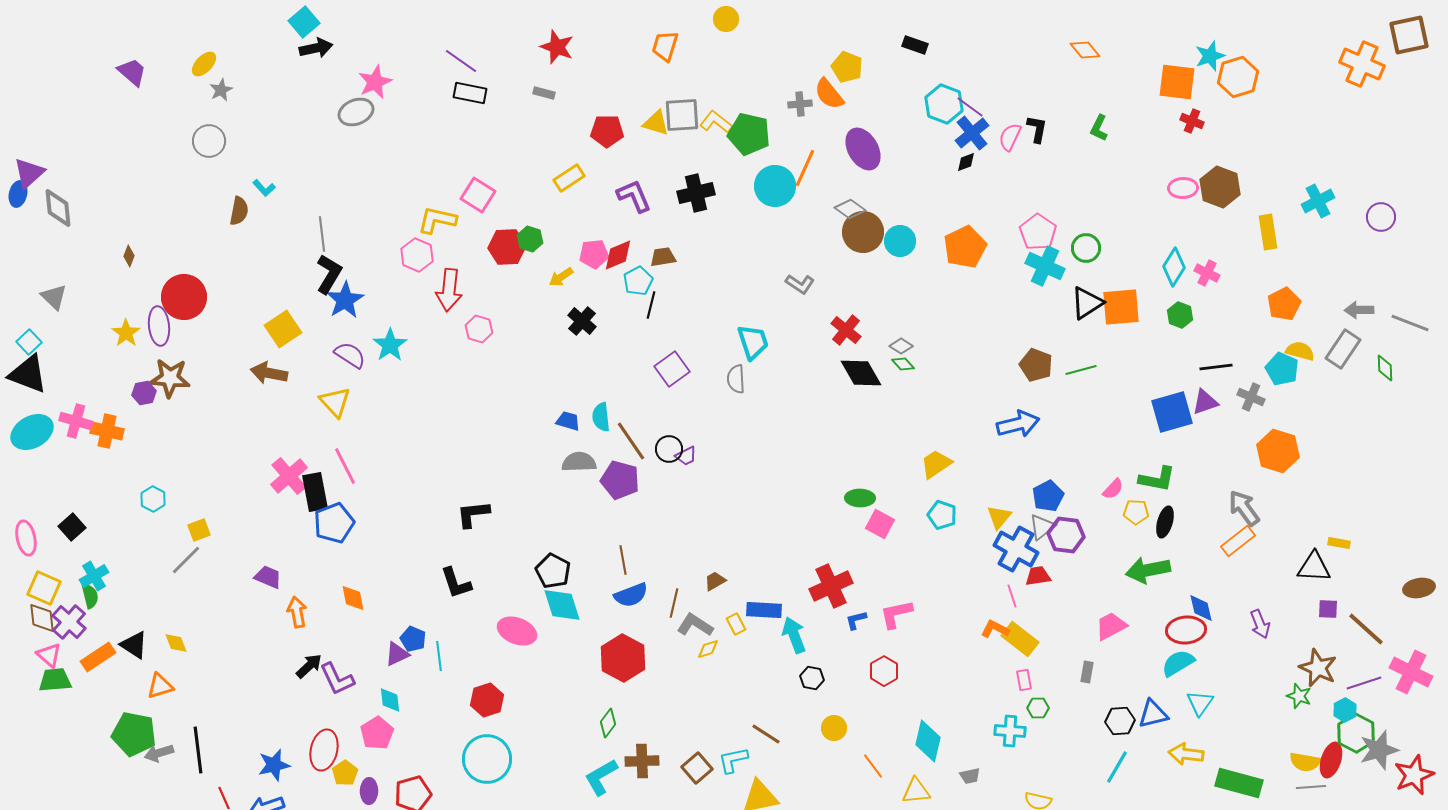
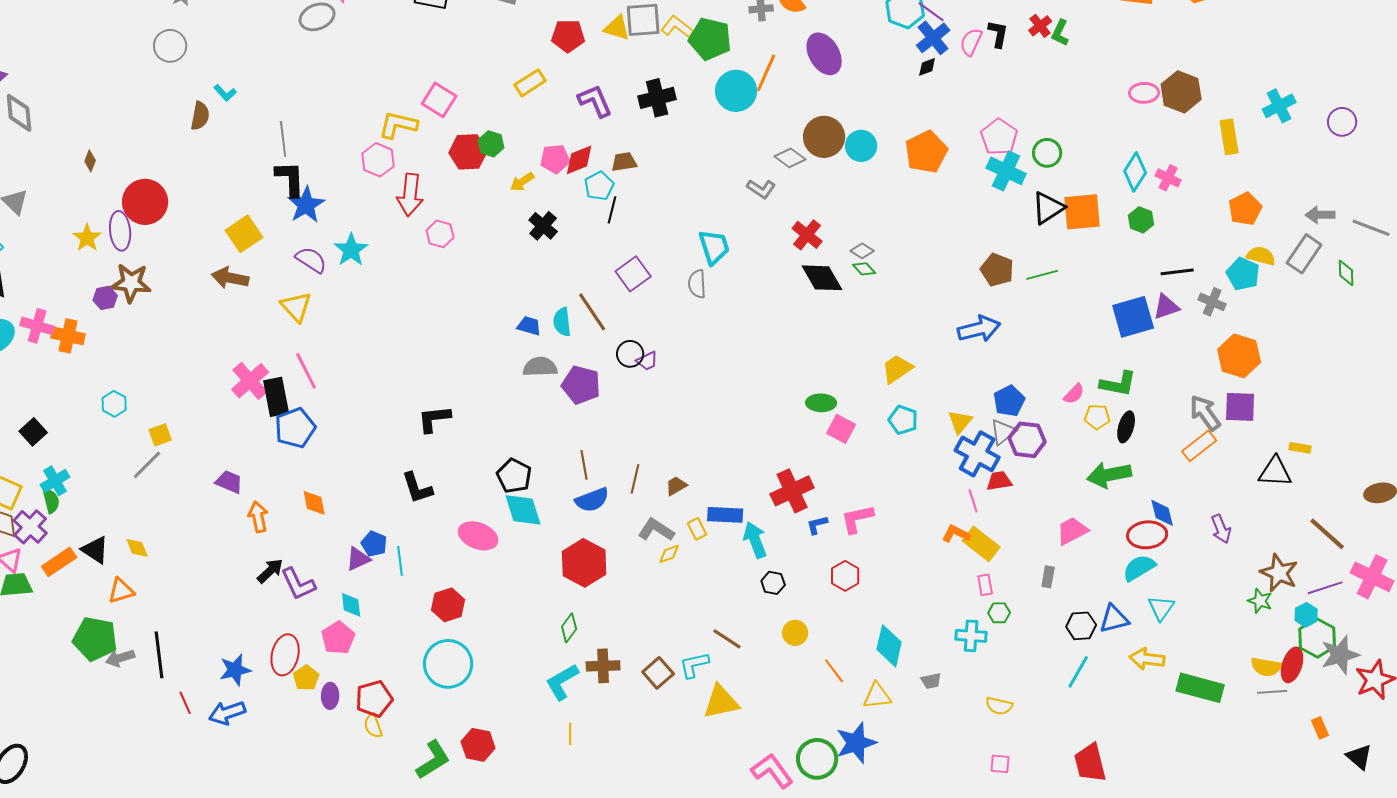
red cross: (1192, 121) -> (1040, 26), moved, turned 30
gray diamond: (850, 209) -> (790, 158), moved
black L-shape: (329, 274) -> (290, 179), turned -33
brown line: (631, 441) -> (592, 312), moved
brown line: (674, 603) -> (635, 479), moved
purple square: (1328, 609) -> (1240, 407), moved, size x1.6

